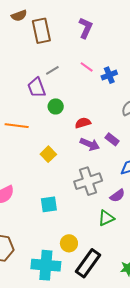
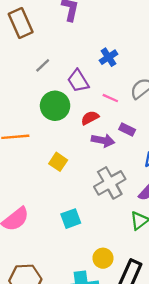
pink line: (87, 67) -> (110, 98), moved
purple trapezoid: (37, 88) -> (78, 81), moved
green circle: (56, 106) -> (55, 106), size x1.6

